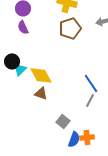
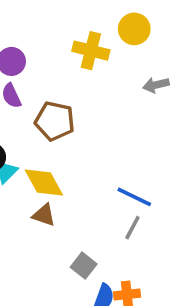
brown pentagon: (70, 28) -> (55, 121), moved, turned 30
blue line: (91, 83) -> (134, 197), turned -30

